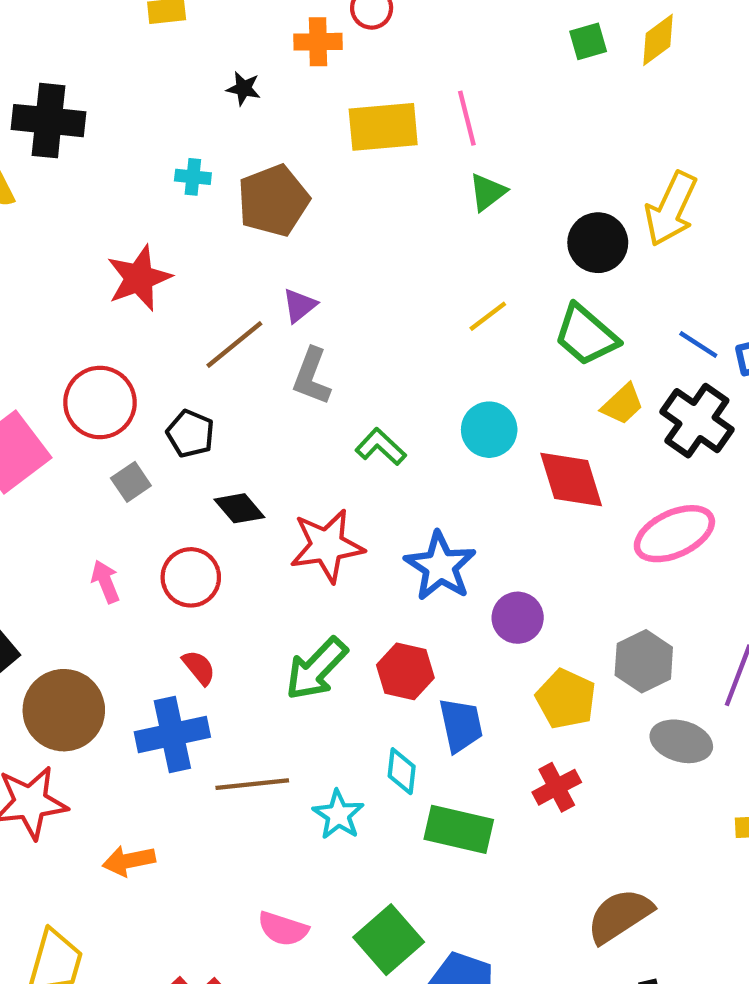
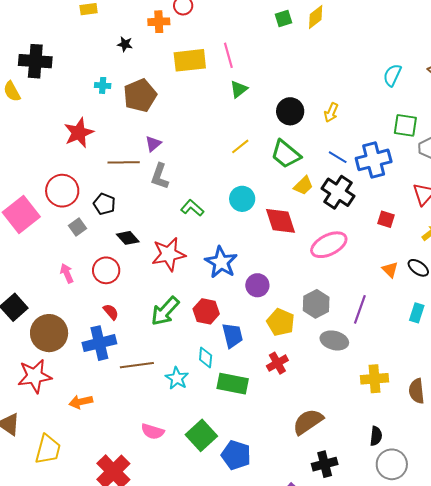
yellow arrow: (671, 209) -> (331, 113), moved, size x0.6
brown line: (234, 345) -> (124, 162), turned 40

